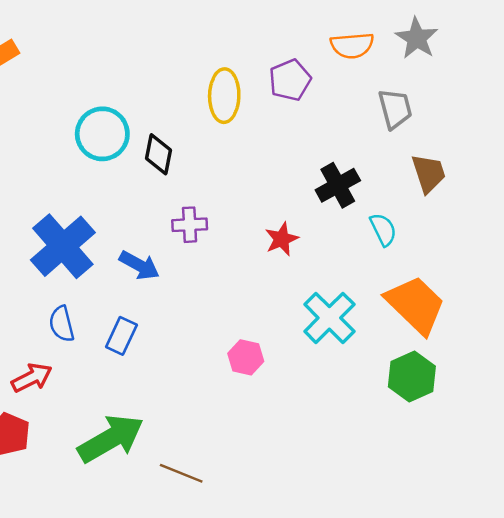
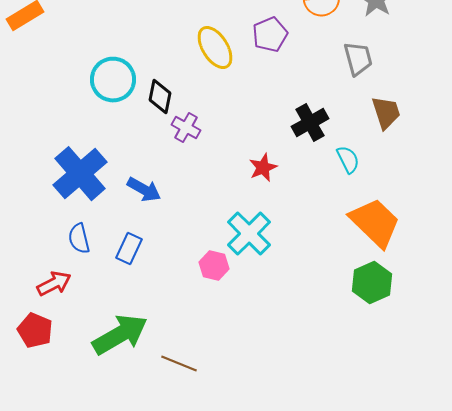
yellow ellipse: (224, 96) -> (215, 48), turned -33
purple cross: (190, 225) -> (186, 128), moved, turned 32
cyan cross: (329, 318) -> (249, 234), moved
pink hexagon: (246, 357) -> (214, 266), moved

